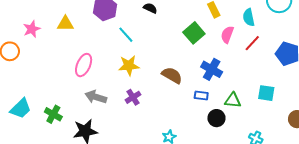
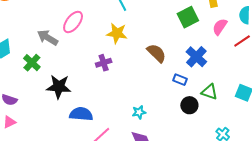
gray arrow: (96, 97) -> (48, 38), moved
purple cross: (133, 97) -> (104, 63), moved

